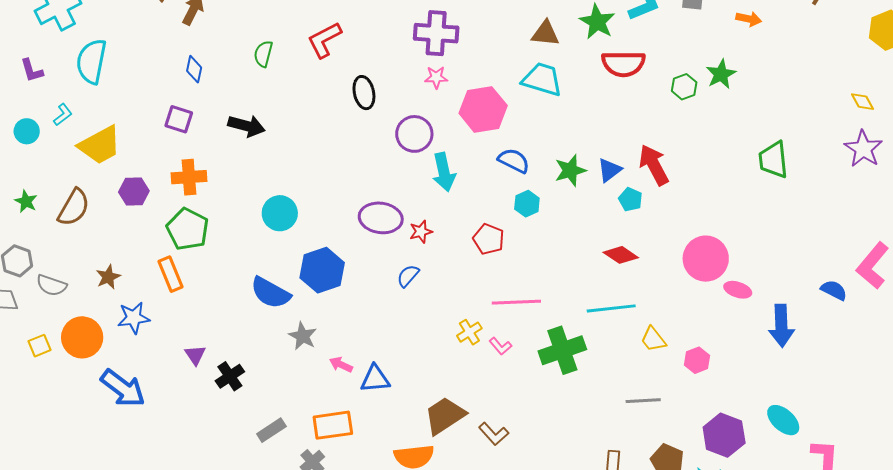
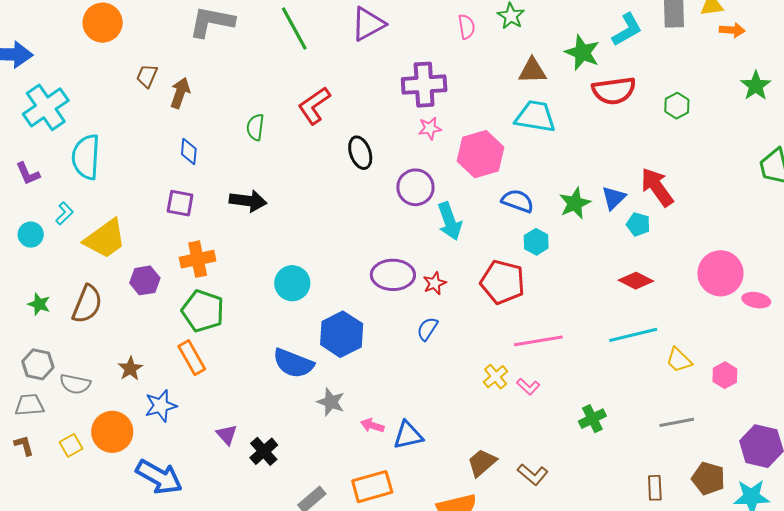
green star: (721, 74) -> (756, 86), moved
red pentagon: (489, 239) -> (503, 282), size x1.4
green cross: (562, 350) -> (592, 419), moved, size x0.6
brown trapezoid: (445, 416) -> (482, 463), size x0.7

